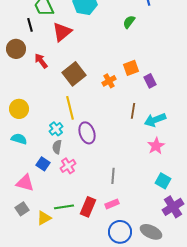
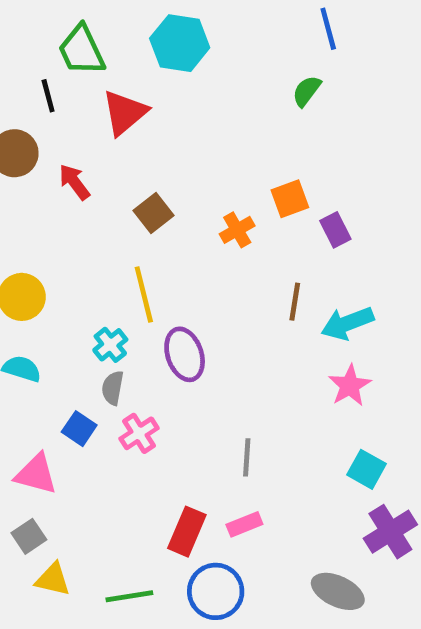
green semicircle: (129, 22) -> (307, 91), moved
brown square: (74, 74) -> (153, 213), size x0.7
green line: (64, 207) -> (129, 596), moved
yellow triangle: (44, 218) -> (53, 579), moved, turned 42
blue circle: (120, 232) -> (216, 591), moved

